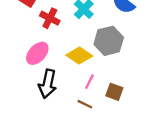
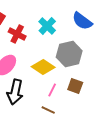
brown square: (114, 92) -> (75, 86), moved

